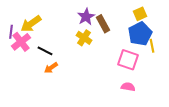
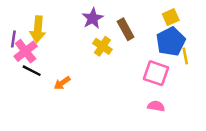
purple star: (86, 17) -> (93, 18), moved
yellow arrow: (31, 24) -> (38, 29), turned -50
black line: (45, 51) -> (32, 71), moved

